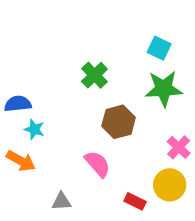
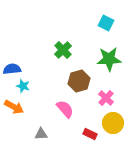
cyan square: (159, 48) -> (106, 23), moved
pink cross: (179, 147) -> (106, 98), moved

